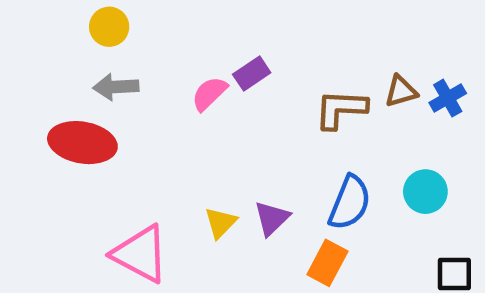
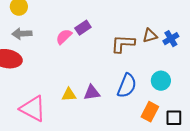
purple triangle: (272, 218) -> (92, 93), turned 36
yellow triangle: (221, 223) -> (69, 95), turned 42
orange rectangle: (327, 263) -> (150, 112), moved

